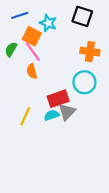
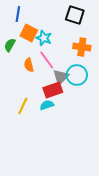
blue line: (20, 15) -> (18, 14), turned -63
cyan star: (48, 23) -> (44, 38), moved
pink line: (33, 52) -> (47, 60), moved
gray triangle: (67, 112) -> (61, 77), moved

